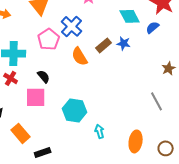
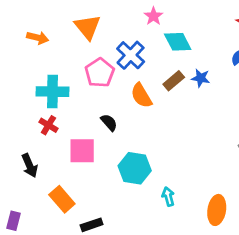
cyan diamond: (130, 16) -> (178, 42), moved
black semicircle: (44, 76) -> (109, 122), moved

